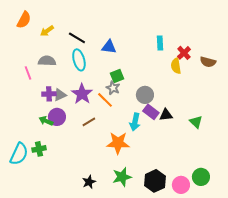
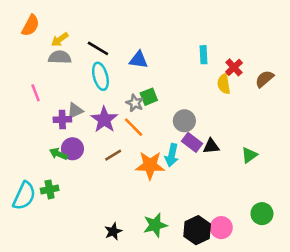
gray semicircle: (47, 61) -> (60, 57), moved
brown semicircle: (208, 62) -> (264, 79), turned 126
gray star: (113, 88) -> (135, 103), moved
gray triangle: (60, 95) -> (75, 111), moved
green triangle: (196, 122) -> (249, 155), turned 40
orange star: (118, 143) -> (150, 165), moved
green circle: (201, 177) -> (262, 214), moved
pink circle: (181, 185) -> (221, 228), moved

